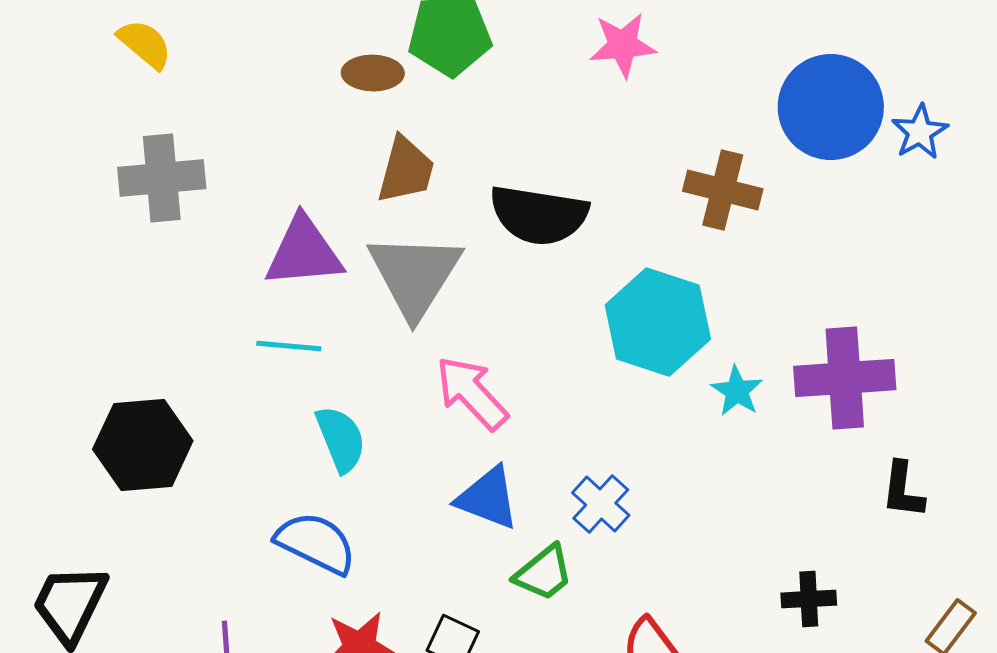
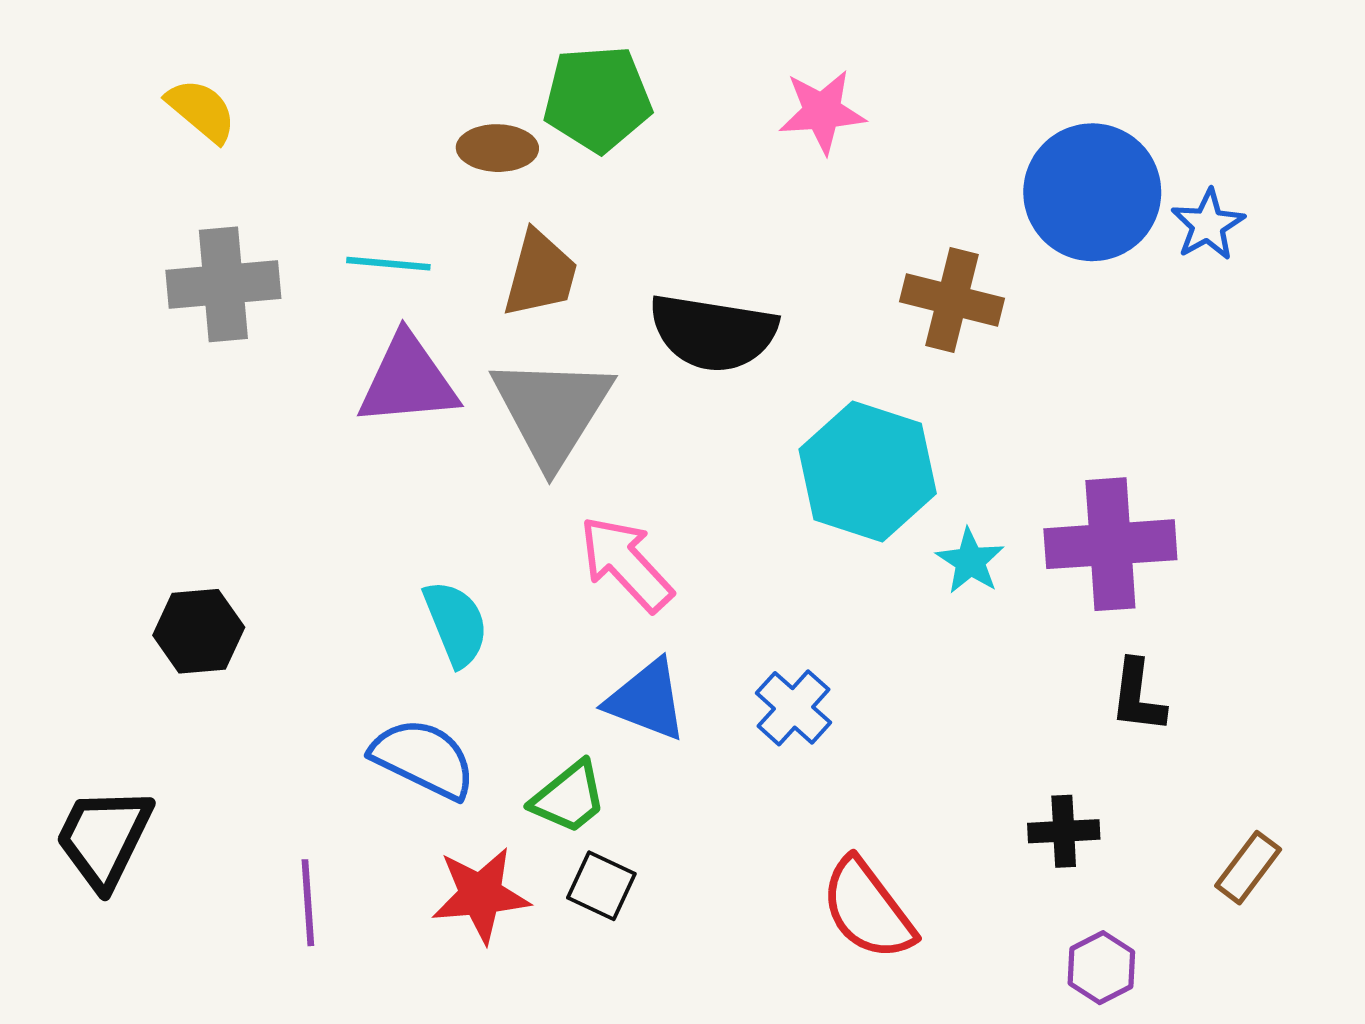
cyan line: (289, 346) -> (388, 264), moved
black hexagon: (143, 445) -> (199, 631), size x0.7
black L-shape: (903, 490) -> (1138, 696), moved
green trapezoid: (544, 573) -> (569, 797), moved

